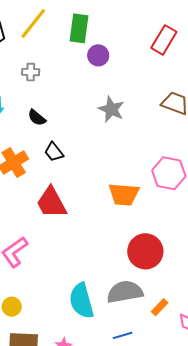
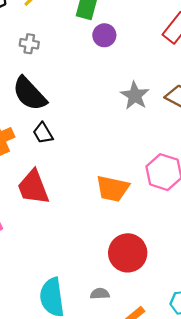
gray star: (111, 109) -> (135, 96), moved
black semicircle: (37, 118) -> (29, 94), size x1.8
gray semicircle: (125, 292) -> (100, 294), size x0.5

